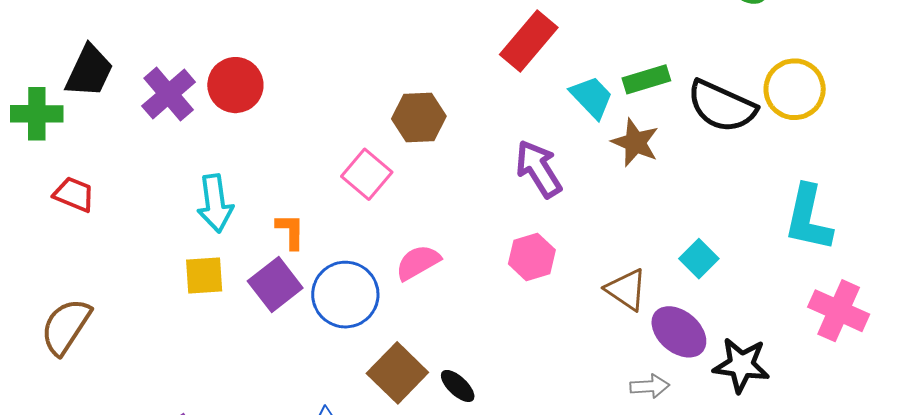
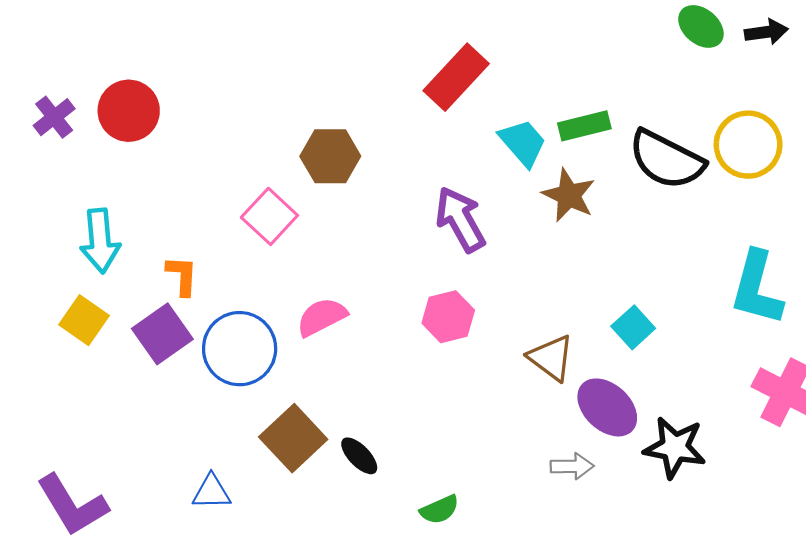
purple cross: (169, 94) -> (54, 117), size x0.7
yellow square: (204, 276) -> (84, 320), turned 36

